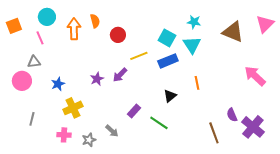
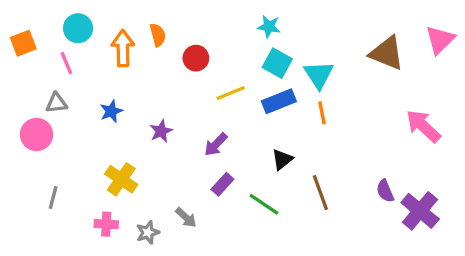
cyan star: (194, 22) -> (269, 27), moved
purple arrow: (120, 75) -> (216, 144), moved
orange line: (197, 83) -> (322, 113), moved
blue star: (58, 84) -> (111, 111), moved
yellow cross: (73, 108) -> (121, 179), turned -30
brown line: (214, 133) -> (320, 193), moved

